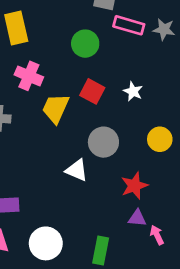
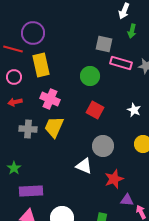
white star: (133, 91) -> (134, 110), moved
yellow trapezoid: (56, 108) -> (54, 127), moved
red star: (134, 186) -> (114, 179), moved

